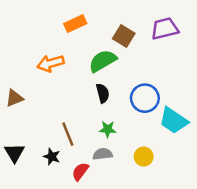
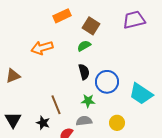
brown square: (124, 36) -> (91, 26), moved
green semicircle: (103, 61) -> (84, 46), size x0.6
blue circle: (145, 98) -> (107, 82), moved

